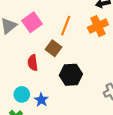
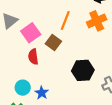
pink square: (32, 22) -> (31, 33), moved
black hexagon: (71, 75) -> (83, 70), moved

